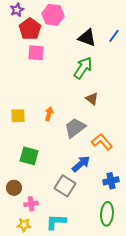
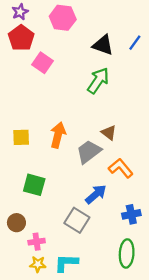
red pentagon: (30, 29) -> (21, 38), moved
pink square: (36, 53) -> (43, 63), turned 30
brown triangle: (92, 99) -> (109, 133), moved
orange arrow: (49, 114) -> (58, 135), size x1.5
yellow star: (24, 225) -> (38, 264), moved

